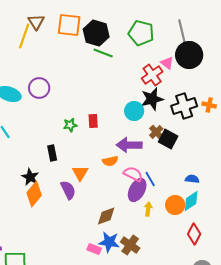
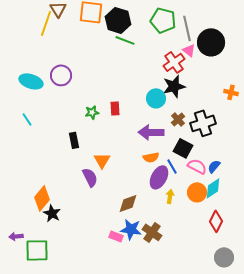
gray line: (182, 32) -> (187, 28), moved
black cross: (184, 106) -> (203, 123), moved
black square: (168, 139) -> (183, 148), moved
orange semicircle: (110, 161) -> (151, 157), moved
pink semicircle: (133, 174) -> (197, 166), moved
black star: (30, 177) -> (52, 213), moved
blue semicircle: (192, 179) -> (214, 166), turned -56
orange diamond: (34, 194) -> (42, 198), moved

